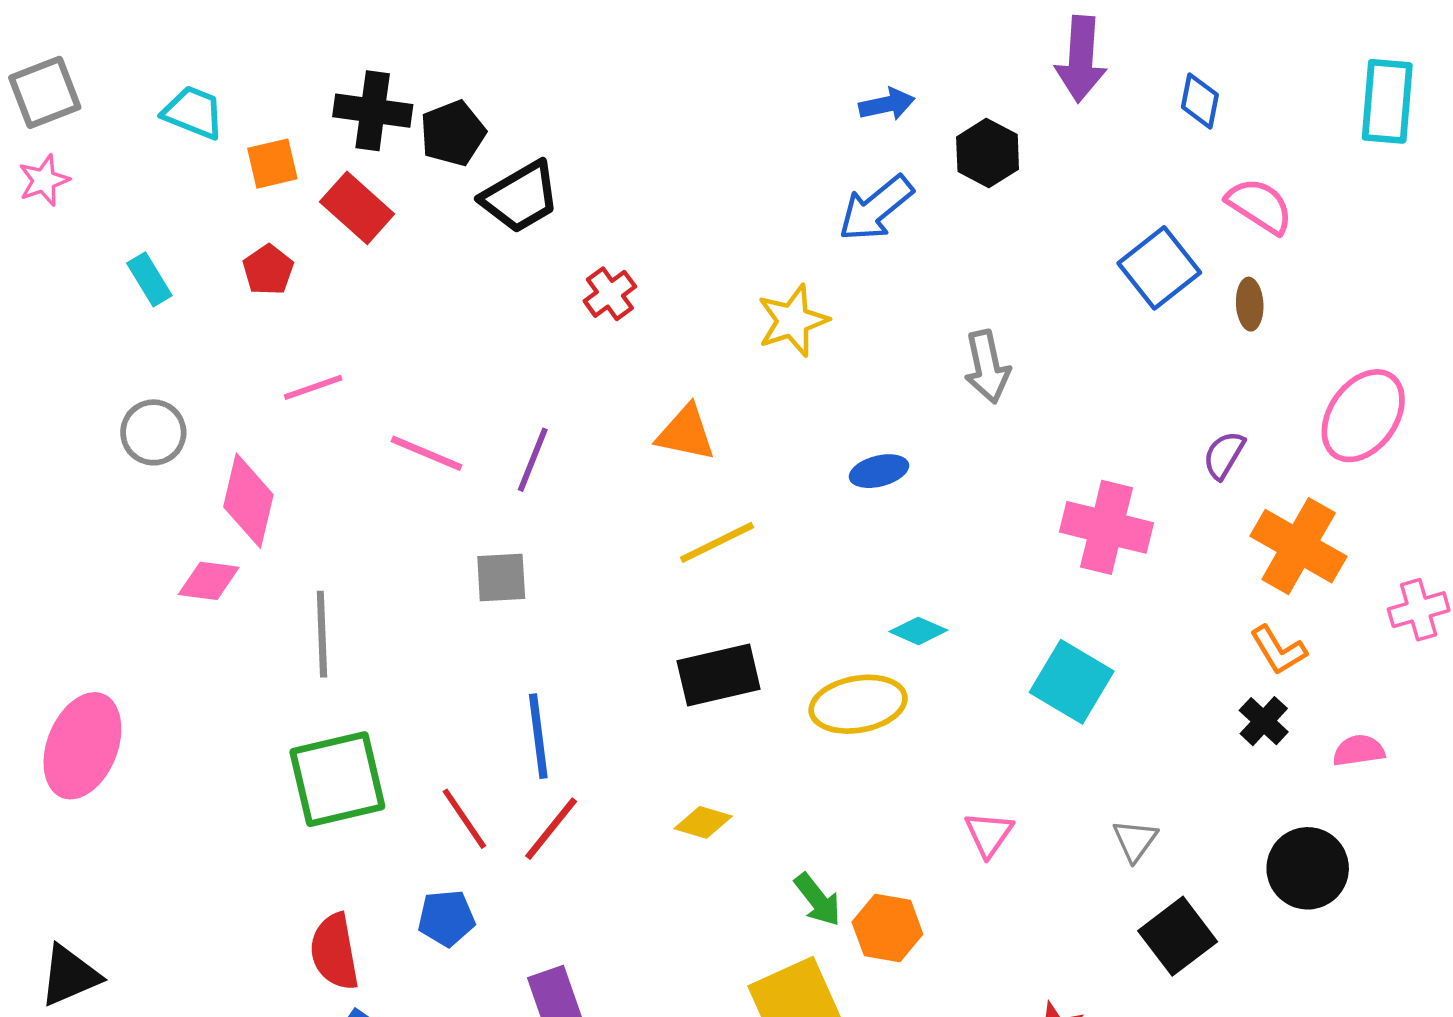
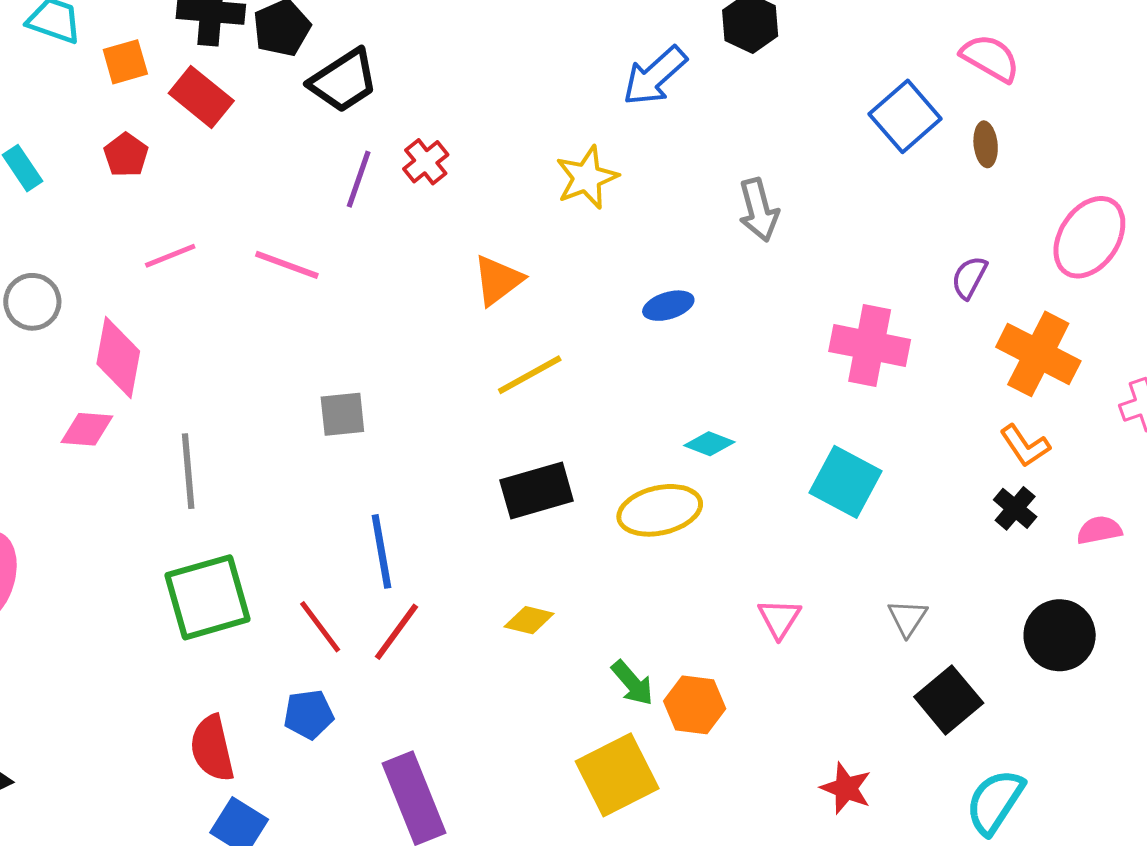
orange triangle: (686, 433) -> (498, 280), turned -46
pink line: (426, 453) -> (287, 265), moved
purple line: (533, 460) -> (359, 179), moved

